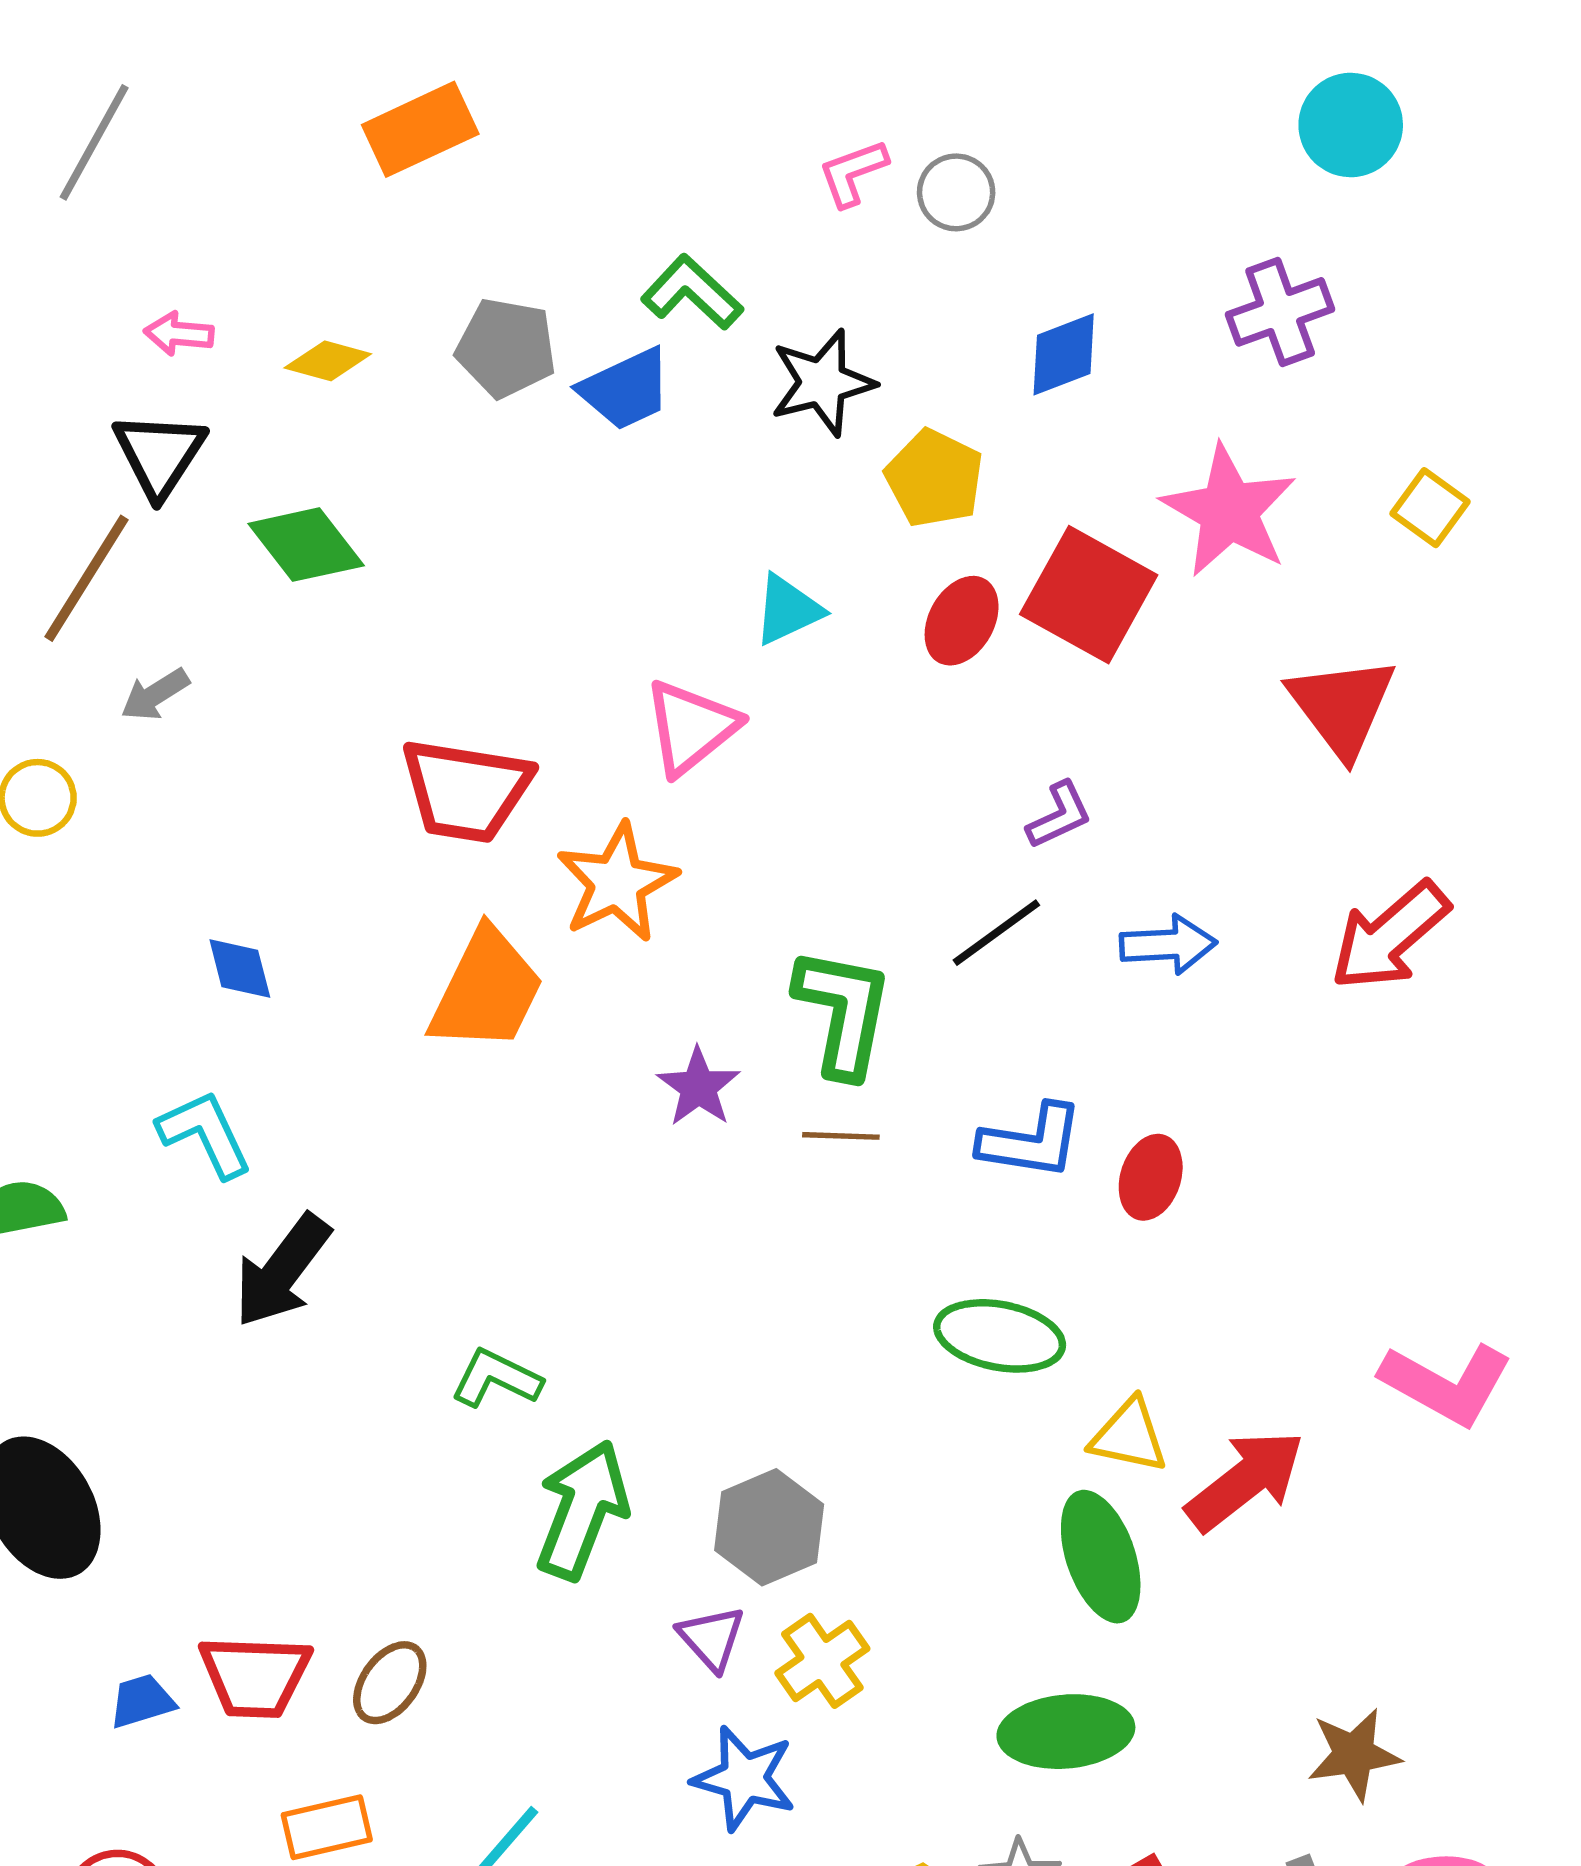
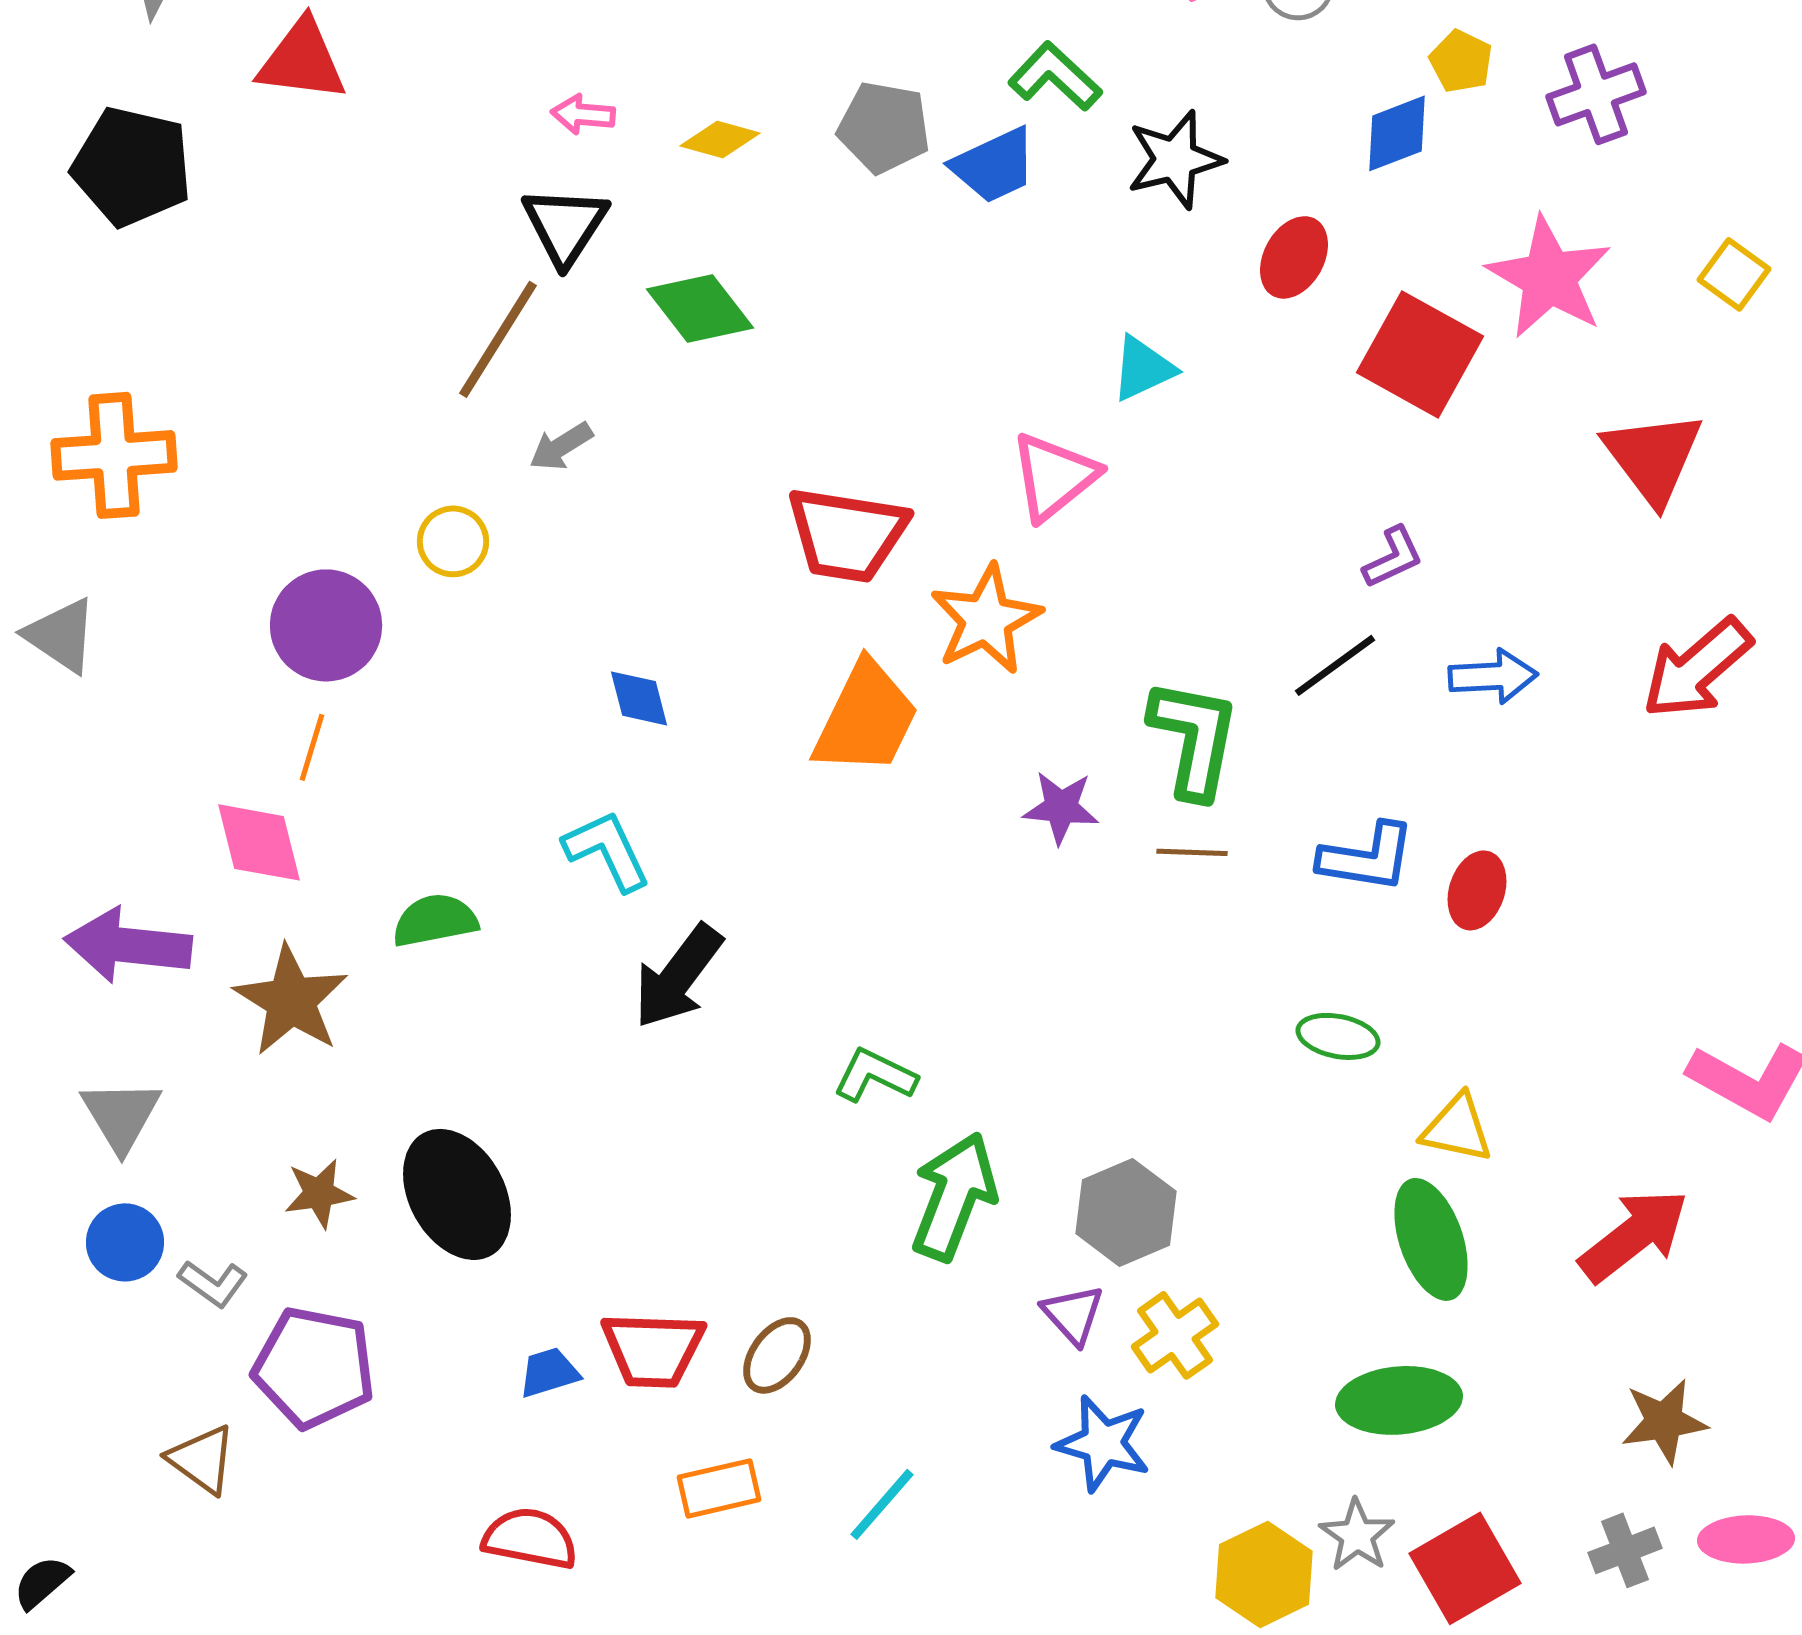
yellow pentagon: (934, 478) -> (1461, 61), moved, size x0.7
red ellipse: (962, 621) -> (1294, 257), moved
purple star: (698, 1087) -> (1061, 807), turned -30
green ellipse: (1000, 1336) -> (1338, 1036), size x0.7
red arrow: (1245, 1480) -> (1634, 1235), moved

